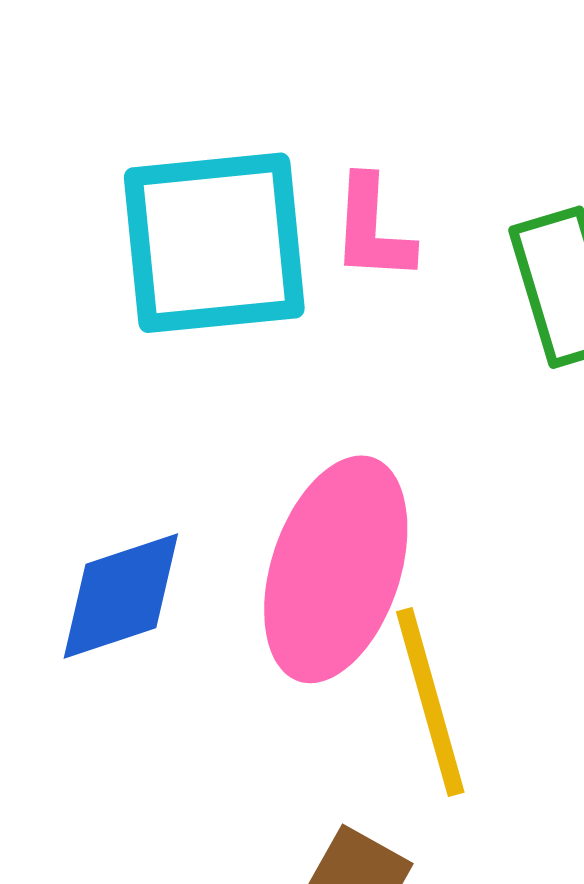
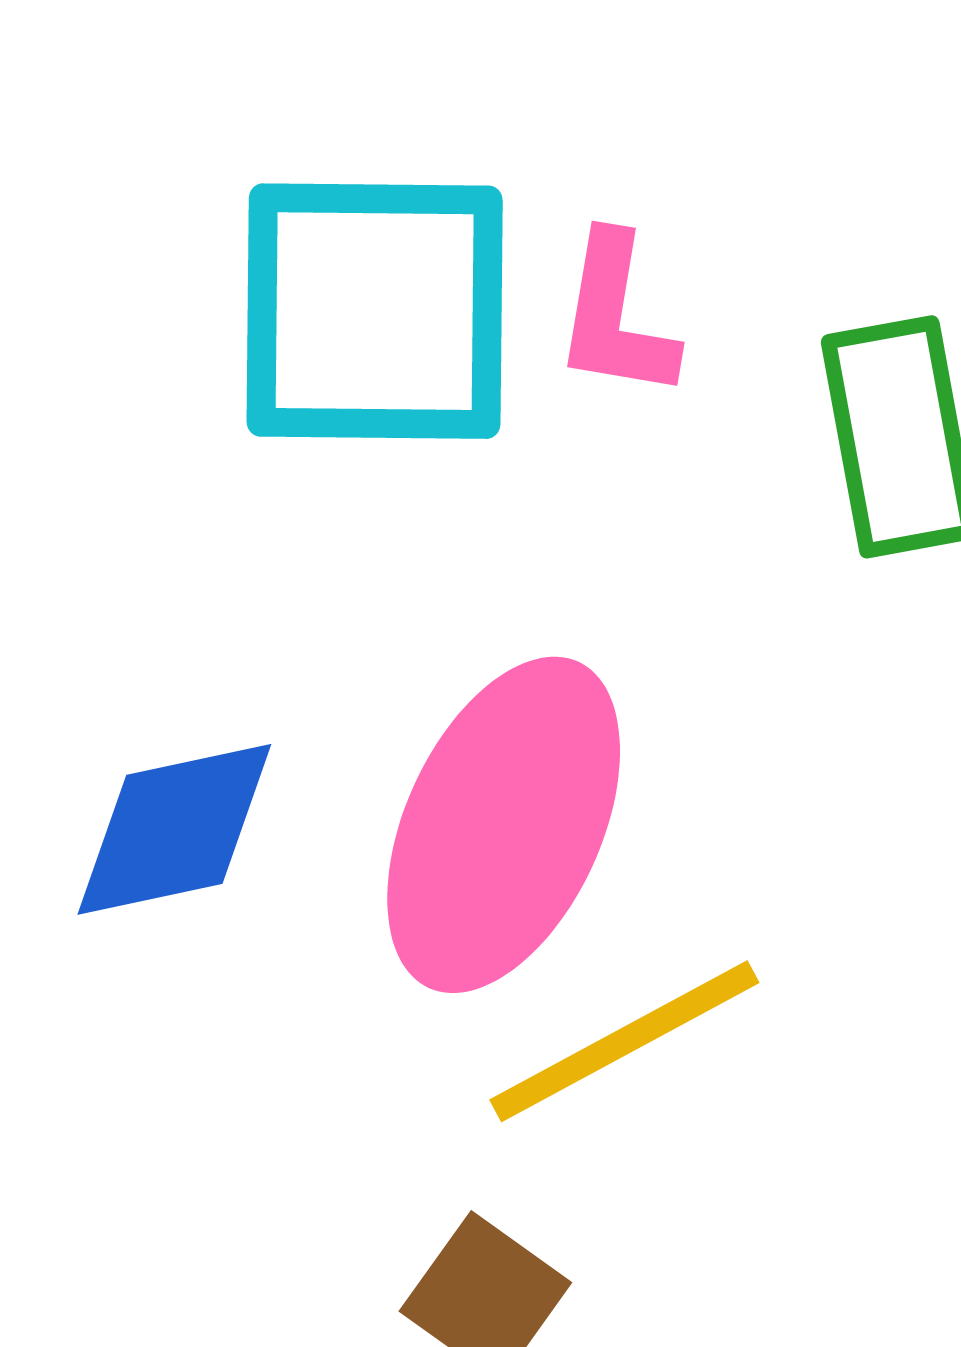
yellow line: (430, 702) -> (624, 1041), turned 71

